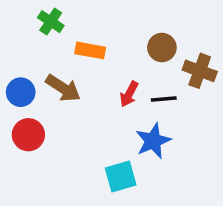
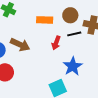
orange rectangle: (90, 50) -> (45, 20), moved
black line: (164, 99) -> (74, 34), moved

